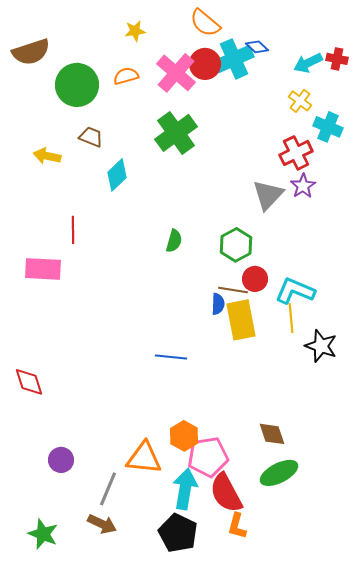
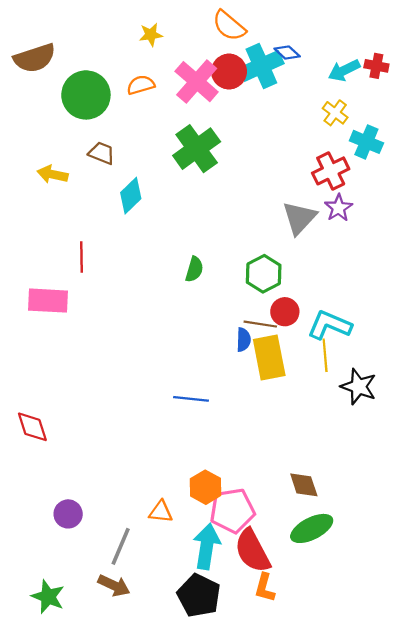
orange triangle: (144, 458) -> (161, 512), size x0.6

